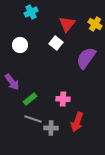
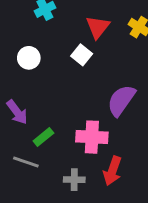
purple semicircle: (86, 58) -> (121, 100), moved
pink cross: (63, 99) -> (92, 137), size x1.5
gray line: (33, 119) -> (26, 162), moved

